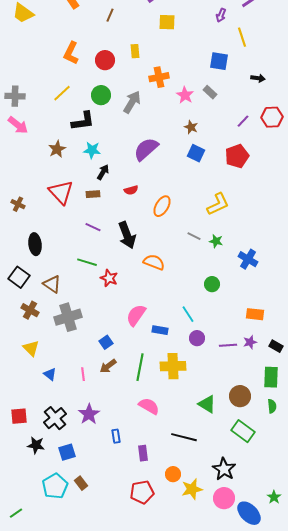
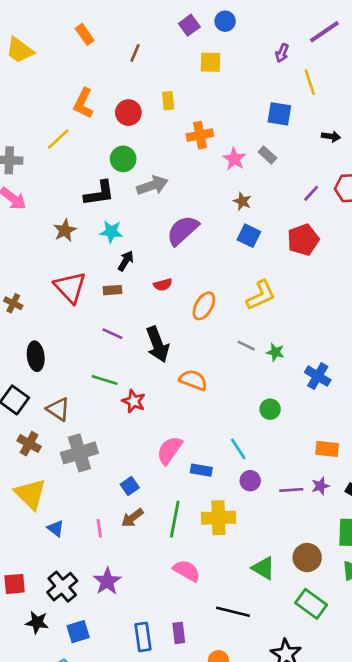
yellow line: (62, 93) -> (58, 139), moved
gray arrow: (132, 102) -> (152, 185), moved, turned 40
yellow L-shape: (218, 204) -> (261, 295), moved
yellow triangle: (31, 348) -> (30, 494), size x1.5
blue rectangle: (116, 436) -> (143, 637), moved, size x1.5

